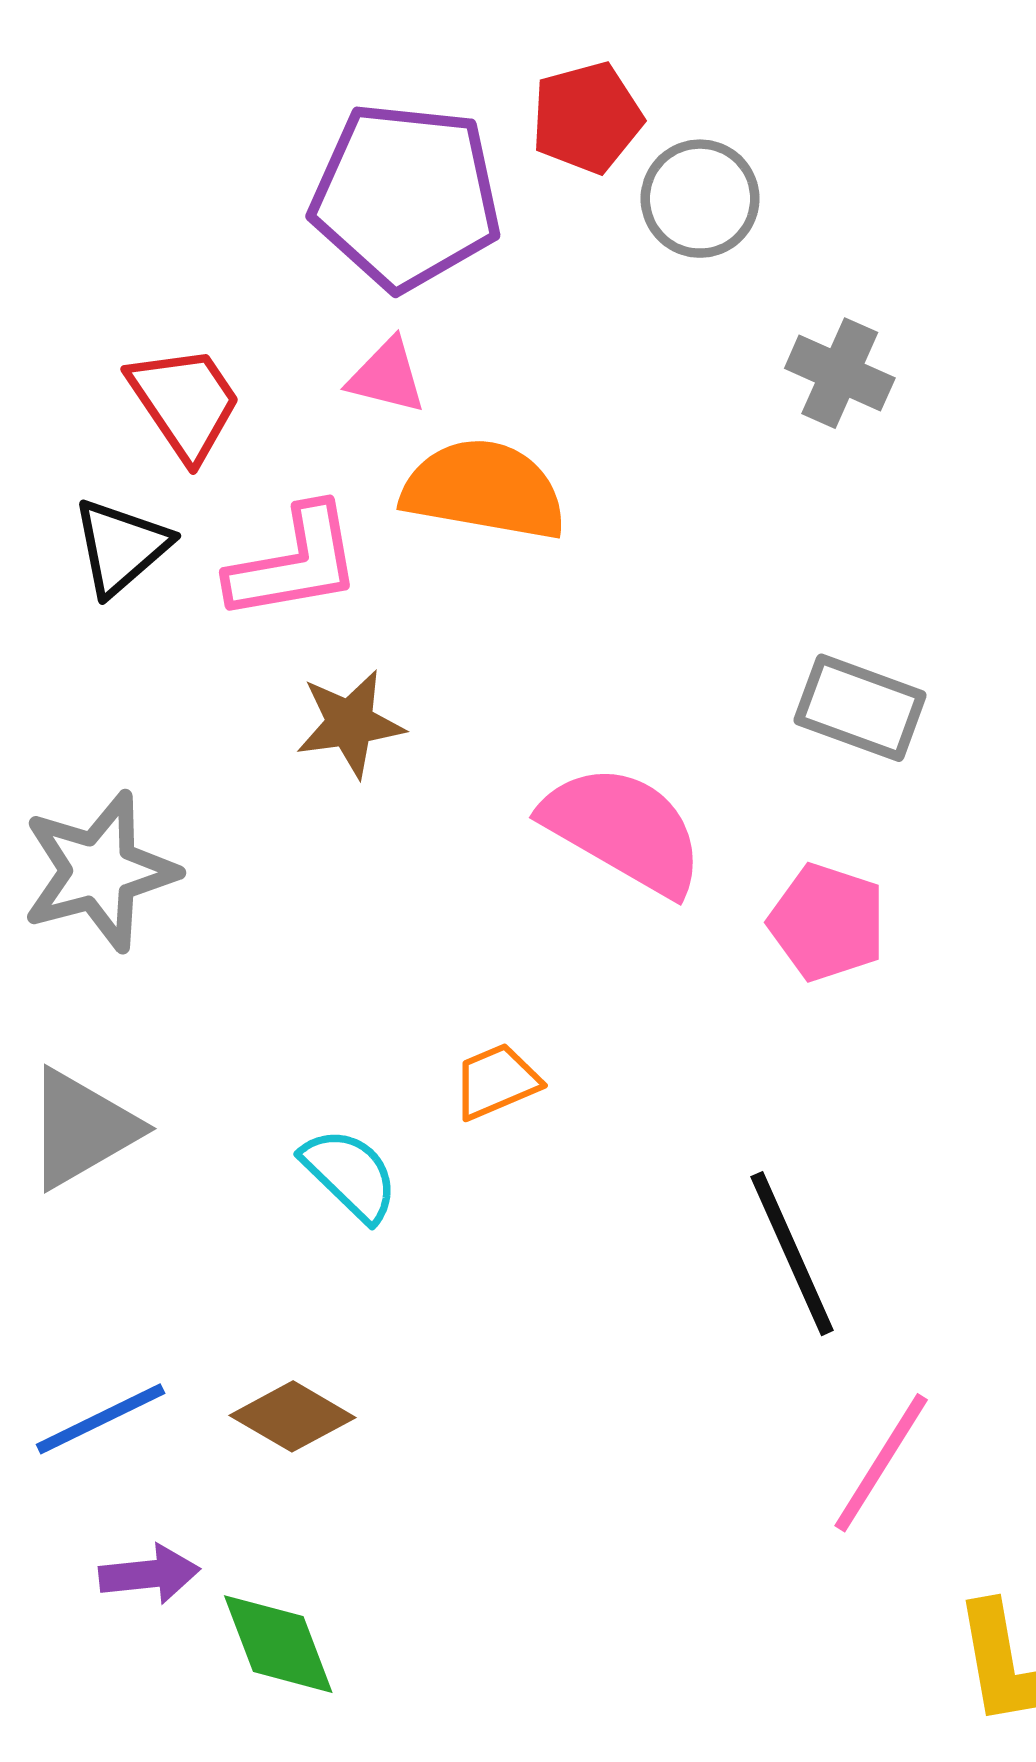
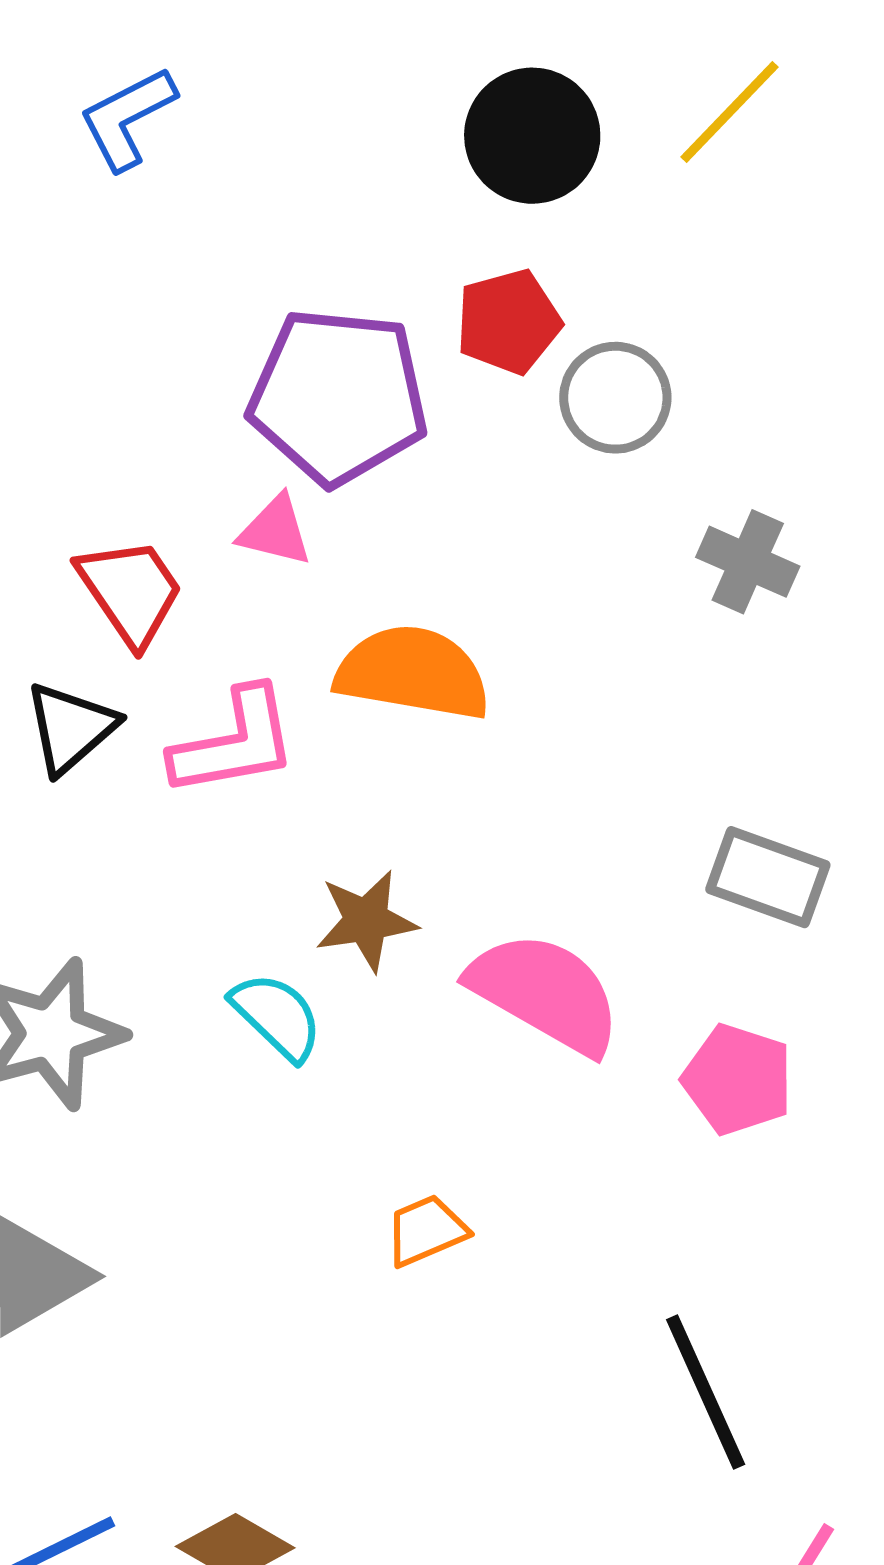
pink triangle: (387, 376) -> (275, 531), moved
brown star: (350, 723) -> (366, 921), moved
cyan semicircle: (350, 1175) -> (277, 1016), moved

